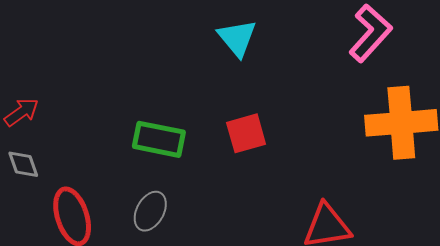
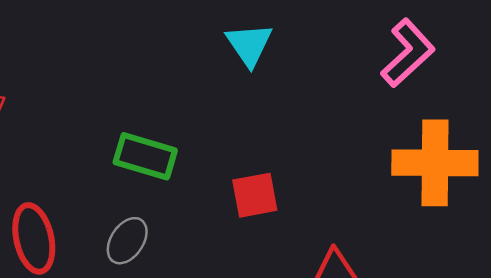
red square: (246, 133) -> (255, 195), moved

